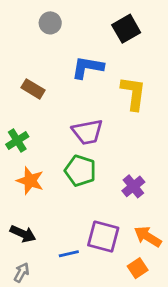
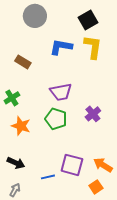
gray circle: (50, 23) -> (35, 16), size x1.5
yellow L-shape: (133, 93) -> (93, 47), moved
purple cross: (133, 186) -> (93, 114), moved

